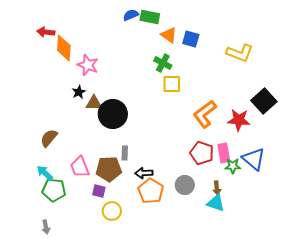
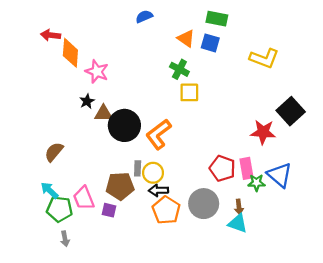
green rectangle: (150, 17) -> (217, 19), moved
orange L-shape: (205, 114) -> (159, 134), moved
pink trapezoid: (80, 167) -> (84, 198), moved
gray circle: (185, 185) -> (204, 204), size x1.4
yellow circle: (112, 211) -> (153, 173), moved
gray arrow: (46, 227) -> (65, 239), moved

